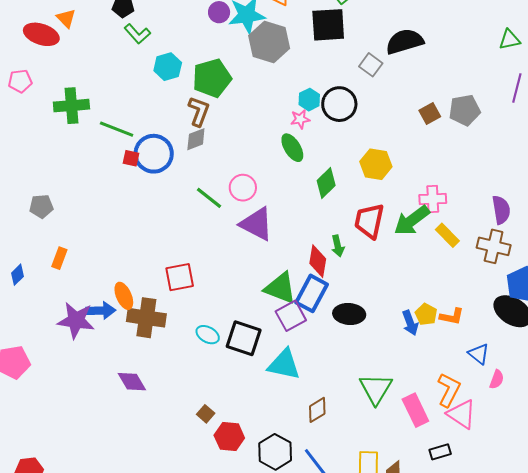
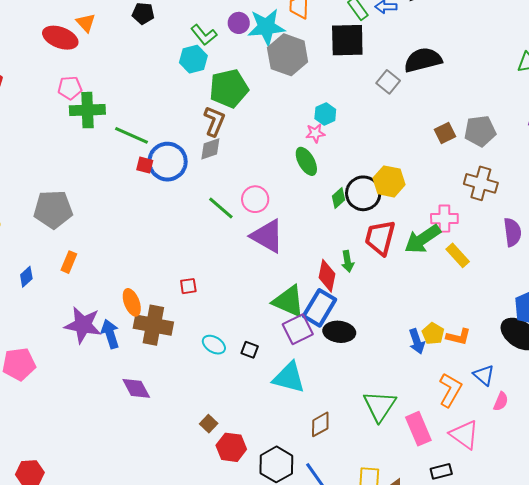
green L-shape: (137, 34) -> (204, 35), moved
cyan hexagon: (168, 67) -> (193, 59), moved
pink pentagon: (20, 81) -> (70, 88), moved
black circle: (339, 104) -> (363, 193), moved
green diamond: (326, 183) -> (339, 198), size x0.7
gray pentagon: (41, 206) -> (53, 209), size x1.6
brown cross: (494, 246) -> (481, 183), moved
red square: (180, 277) -> (188, 286), size x0.6
blue arrow: (101, 311) -> (110, 334), moved, turned -108
black ellipse: (349, 314) -> (339, 332), moved
black square: (244, 338) -> (250, 350), size x0.5
orange L-shape: (449, 390) -> (450, 390), moved

